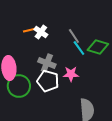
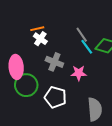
white cross: (41, 32) -> (40, 39), moved
white pentagon: (48, 81) -> (55, 97), moved

